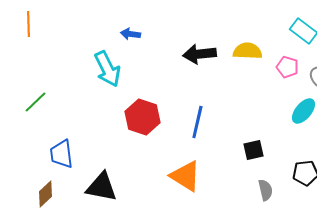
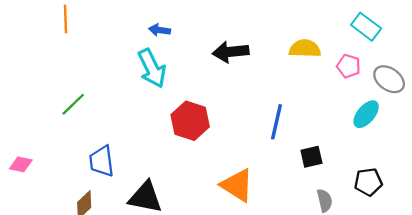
blue arrow: (130, 34) -> (160, 30), moved
black arrow: (199, 54) -> (231, 52), moved
blue line: (197, 122) -> (276, 122), moved

